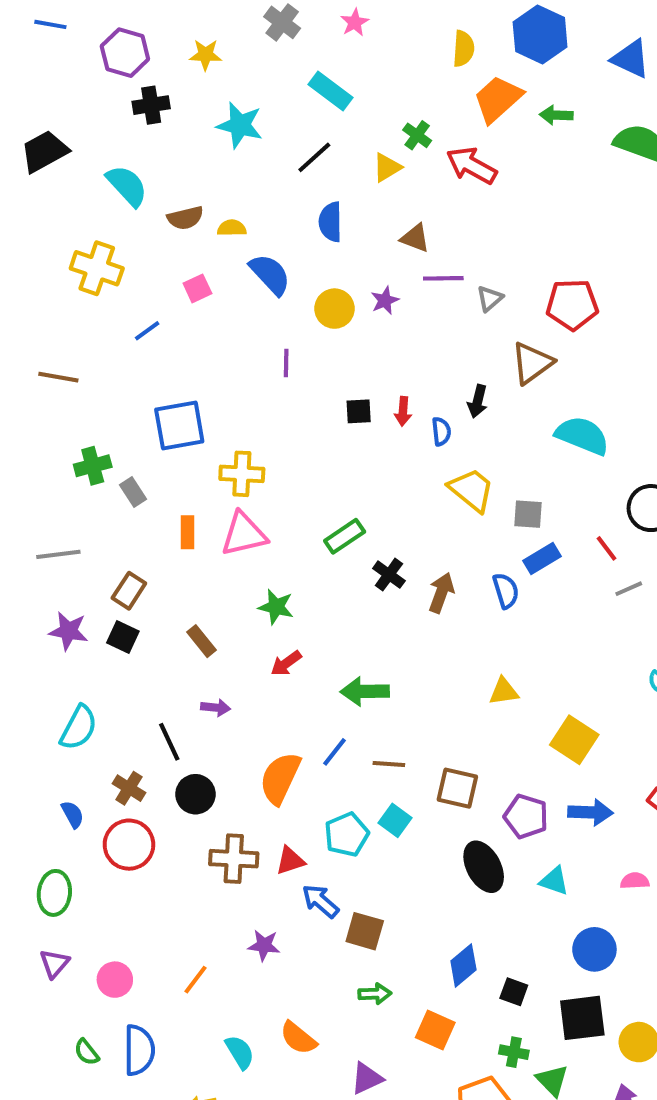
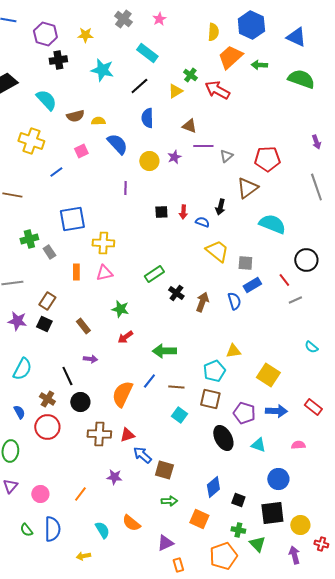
blue semicircle: (441, 431) -> (202, 222), turned -64
pink triangle: (244, 534) -> (104, 273), size x0.7
cyan pentagon: (347, 835) -> (214, 371), moved

